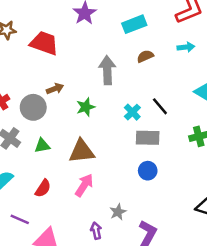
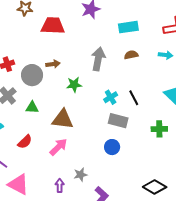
red trapezoid: (44, 43) -> (53, 26), turned -30

